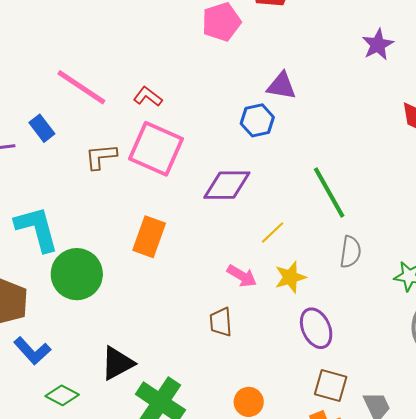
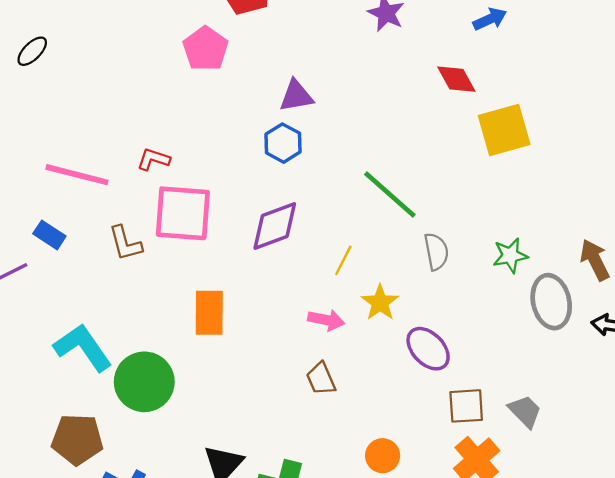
brown L-shape: (101, 157) -> (125, 243), turned -80

